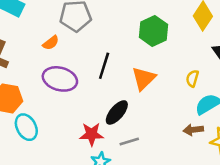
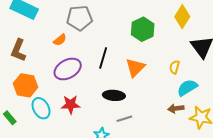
purple ellipse: (60, 79) -> (68, 69), turned -44
black ellipse: (117, 112) -> (114, 95), turned 55
red star: (92, 134) -> (71, 105), moved

